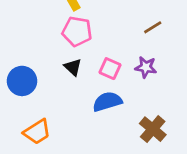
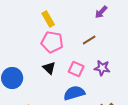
brown line: (153, 27) -> (89, 40), moved

